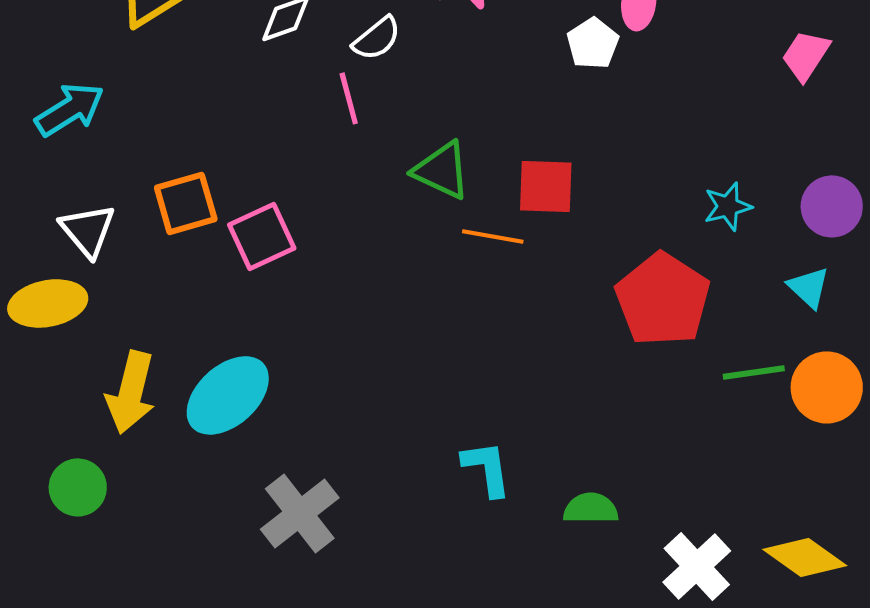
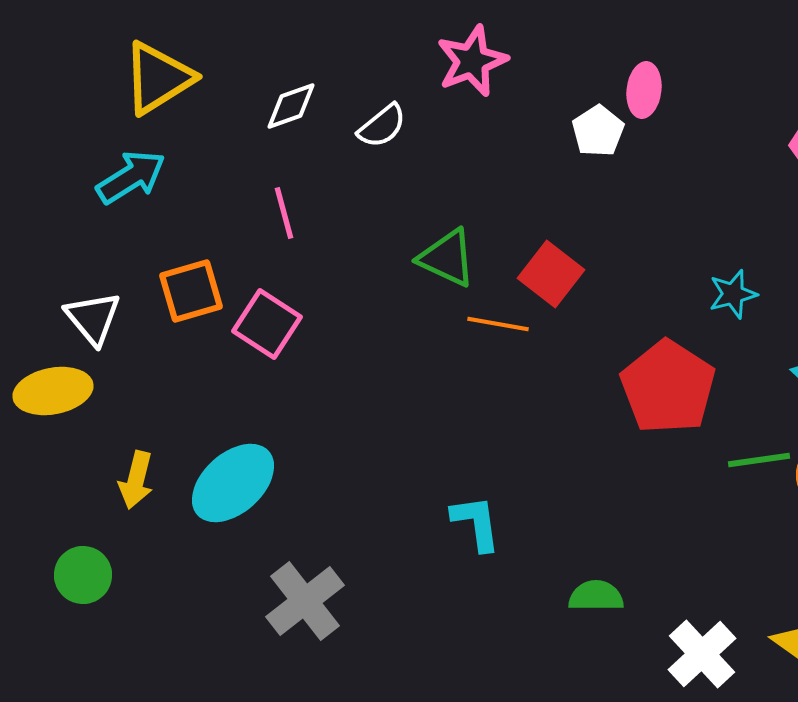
pink line: (349, 98) -> (284, 213), moved
cyan arrow: (70, 109) -> (131, 177), moved
red square: (546, 186) -> (551, 274), turned 36
pink square: (262, 236) -> (267, 324), turned -32
yellow arrow: (131, 392) -> (136, 480), size x0.7
cyan L-shape: (487, 468) -> (476, 523), moved

